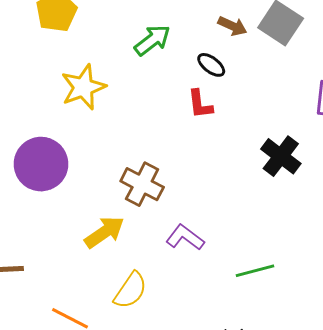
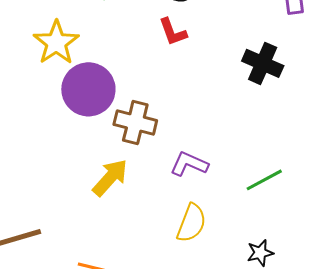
purple circle: (41, 164) -> (88, 89), moved
yellow semicircle: (130, 290) -> (192, 223), moved

